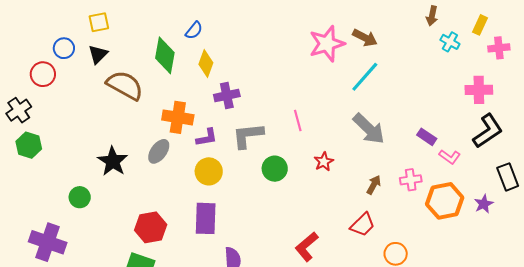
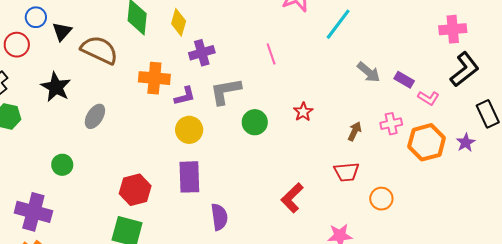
black triangle: (98, 54) -> (62, 31), moved
pink line: (298, 121) -> (271, 54), moved
gray arrow: (369, 129) -> (369, 72), moved, size x0.7
gray ellipse: (159, 151) -> (95, 116), moved
black star: (113, 161) -> (56, 87), moved
red trapezoid: (363, 225) -> (346, 172), turned 44

